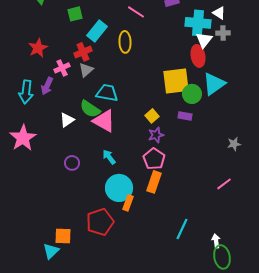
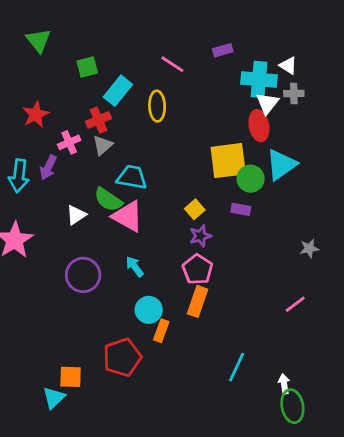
purple circle: (72, 163) -> (83, 275), size x1.6
cyan circle: (119, 188) -> (149, 310), size x0.7

